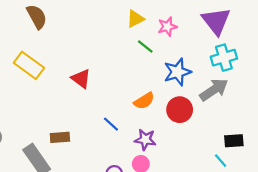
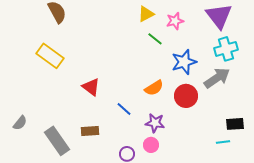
red triangle: (81, 79) -> (91, 87), moved
brown rectangle: (60, 137) -> (90, 131), moved
cyan line: (221, 161) -> (223, 142), turned -56

